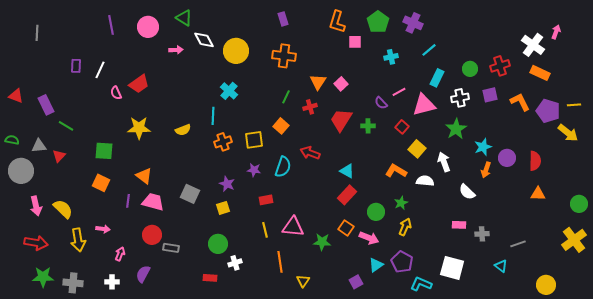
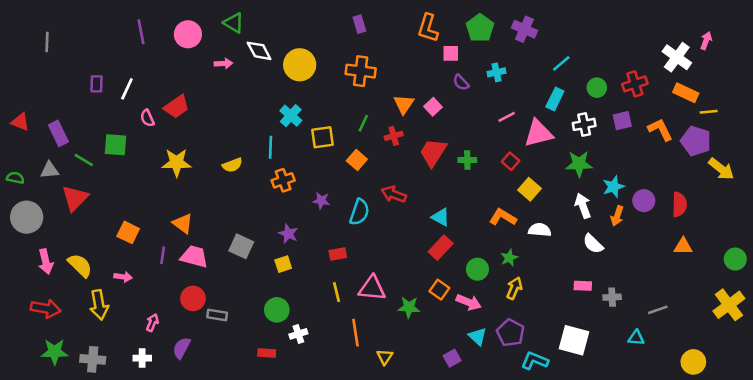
cyan line: (429, 50) -> (561, 63), moved
purple semicircle: (381, 103) -> (461, 83), moved
yellow line: (574, 105) -> (709, 112), moved
green star: (456, 129) -> (579, 164), turned 30
yellow square: (254, 140) -> (323, 137), moved
gray triangle: (39, 146) -> (50, 170), moved
green square: (104, 151) -> (116, 145), moved
red triangle: (59, 156) -> (75, 198), size x1.6
white arrow: (444, 162) -> (583, 206), moved
purple star: (254, 170) -> (321, 201), moved
pink arrow: (103, 229) -> (123, 277), moved
cyan triangle: (376, 265) -> (477, 337), turned -42
cyan triangle: (501, 266) -> (636, 338), turned -32

